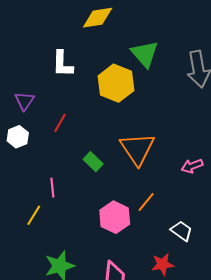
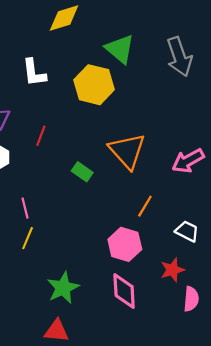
pink arrow: (192, 166) -> (188, 161), size x1.4
pink line: (52, 188) -> (25, 208), moved
pink hexagon: (115, 217) -> (125, 244), moved

